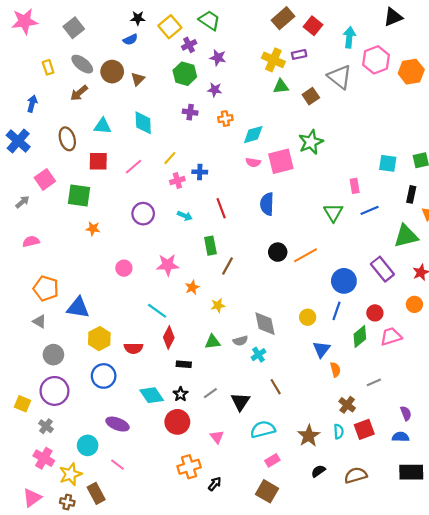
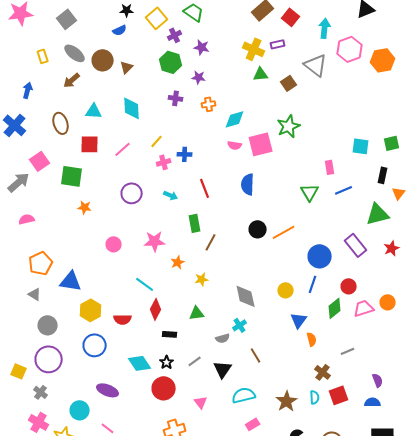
gray arrow: (22, 202) -> (19, 182), size x1.6
orange pentagon: (46, 288) -> (41, 263), turned 30
orange circle: (414, 304) -> (388, 302), moved
gray semicircle: (240, 341) -> (223, 338), moved

